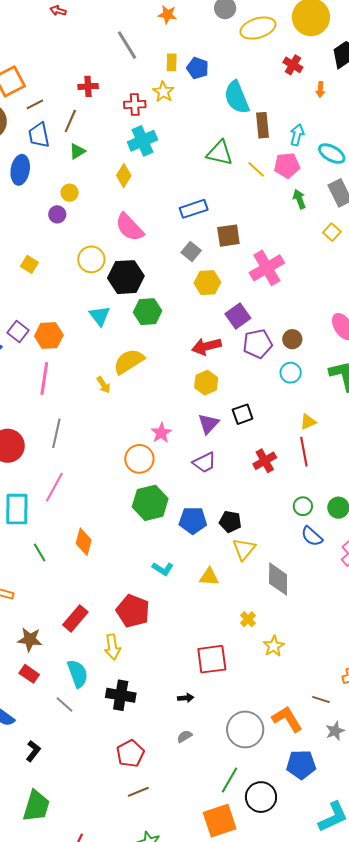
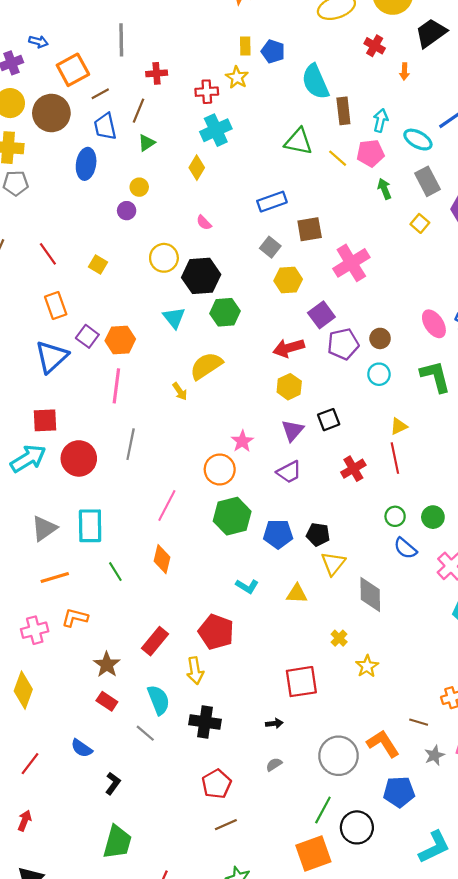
gray line: (127, 45) -> (121, 40), moved, turned 32
pink semicircle: (130, 227) -> (204, 223), size x0.5
pink line: (54, 487) -> (167, 506), moved
brown star: (30, 639) -> (107, 665), turned 30

